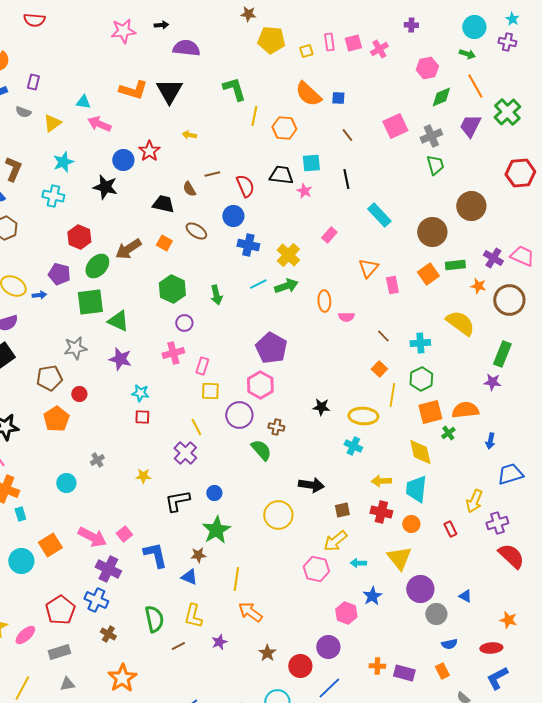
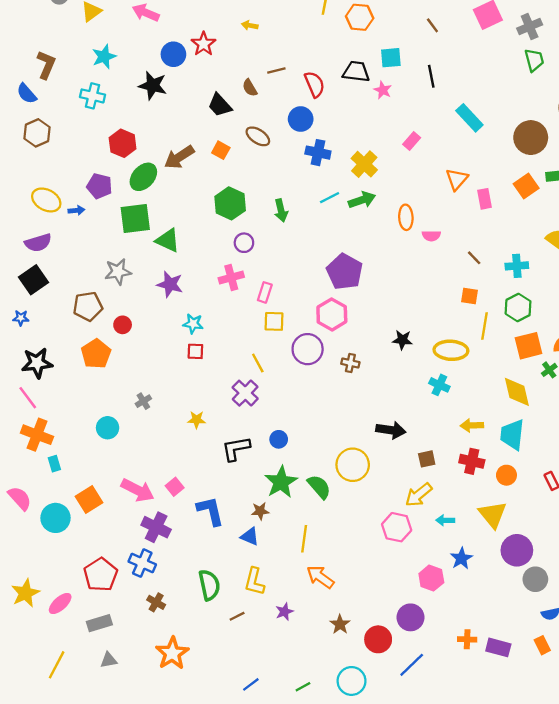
black trapezoid: (163, 204) -> (220, 105), turned -145
orange square: (379, 369) -> (469, 296), turned -35
green semicircle: (261, 450) -> (319, 487), moved

